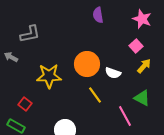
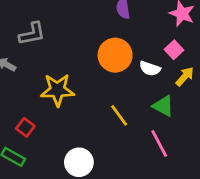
orange circle: (87, 64) -> (115, 55), moved
white semicircle: (113, 73) -> (150, 69), moved
green triangle: (142, 98) -> (163, 106), moved

